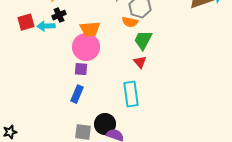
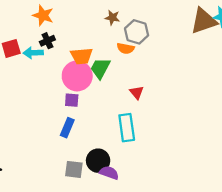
green trapezoid: (143, 40) -> (100, 68), moved

